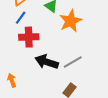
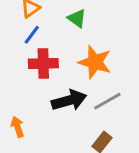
orange star: (71, 21) -> (95, 62), moved, turned -30
black arrow: (47, 62) -> (69, 100), turned 145

